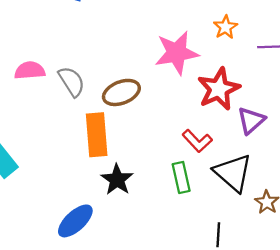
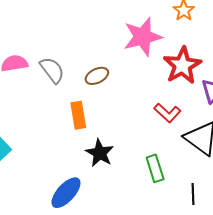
brown ellipse: (121, 92) -> (97, 76), size x0.7
orange rectangle: (97, 135) -> (78, 115), size x0.7
green rectangle: (181, 178) -> (155, 168), moved

